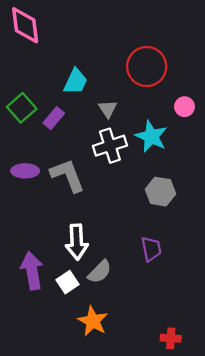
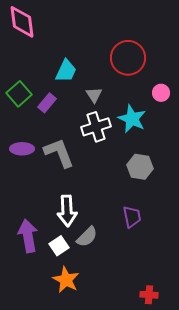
orange star: (93, 321) -> (66, 280), moved

